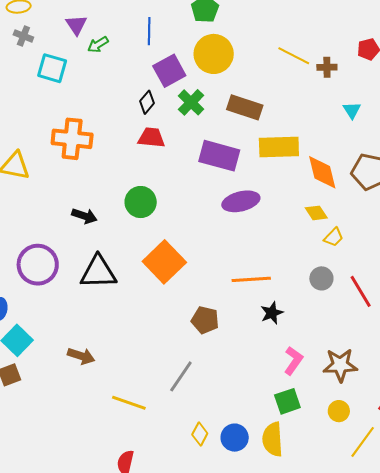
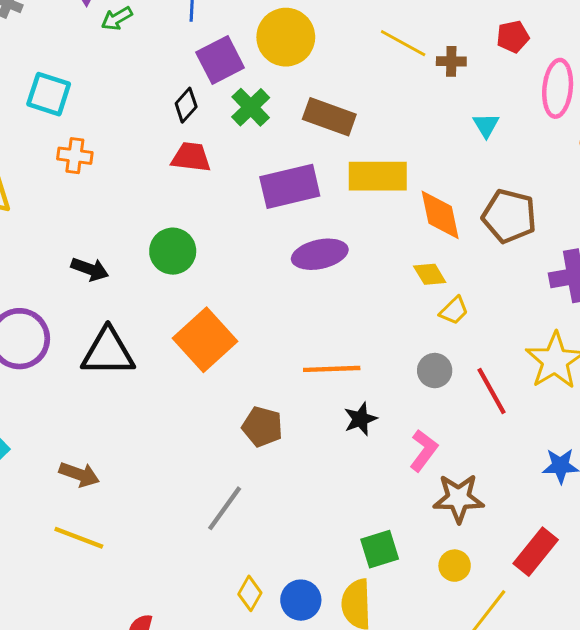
cyan square: (52, 68) -> (49, 94), moved
orange cross: (72, 139) -> (75, 156), size x0.6
purple rectangle: (219, 156) -> (290, 186), turned -30
pink L-shape: (293, 361) -> (424, 450), moved
yellow line: (129, 403) -> (79, 538), moved

